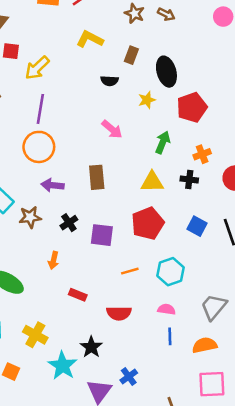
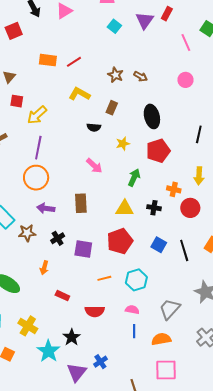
black ellipse: (166, 72) -> (152, 116), moved
orange cross: (202, 154) -> (174, 189), moved, turned 32

